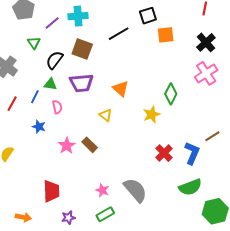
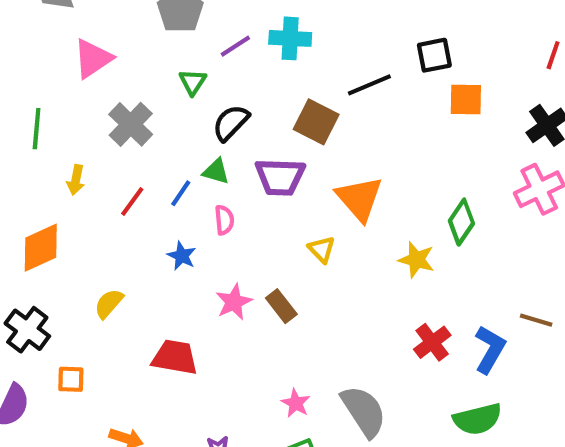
brown square: (82, 49) -> (316, 122), moved
orange triangle: (121, 89) -> (359, 199), size x1.4
yellow star: (152, 114) -> (416, 260), turned 30
brown line: (212, 136) -> (536, 320), turned 42
red trapezoid: (51, 191) -> (175, 357), moved, turned -85

